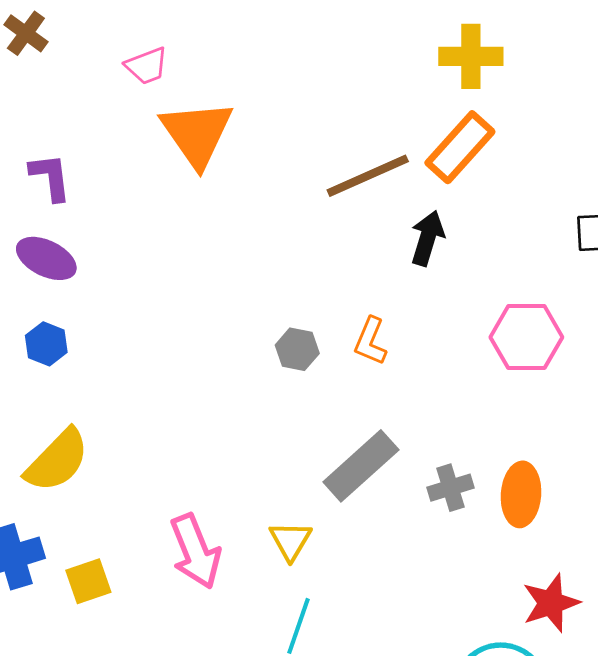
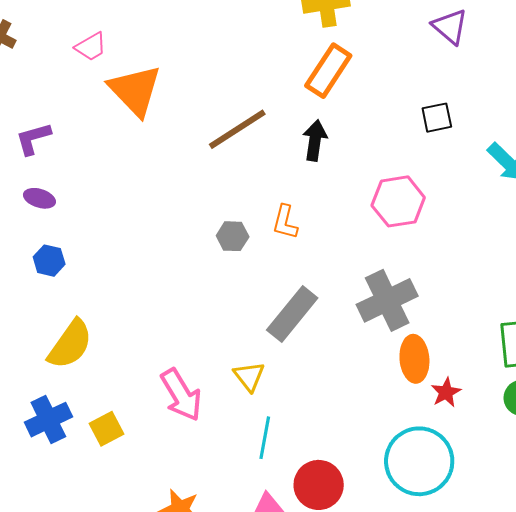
brown line: (368, 176) -> (237, 129), moved
purple L-shape: (50, 177) -> (33, 139), turned -90
purple ellipse: (46, 258) -> (39, 198), size x0.7
gray cross: (450, 488) -> (387, 300), moved, size x1.8
orange ellipse: (521, 494) -> (414, 359), moved
red star: (551, 603) -> (446, 392), size x0.7

